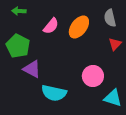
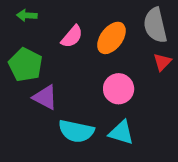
gray semicircle: (110, 18) -> (155, 25), size x1.4
pink circle: (93, 76) -> (119, 89), moved
cyan triangle: (113, 98) -> (121, 133), moved

